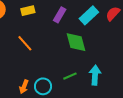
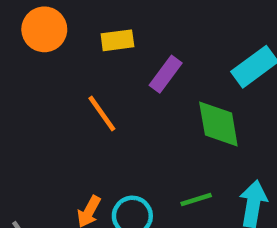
purple rectangle: (60, 15) -> (166, 74), moved

